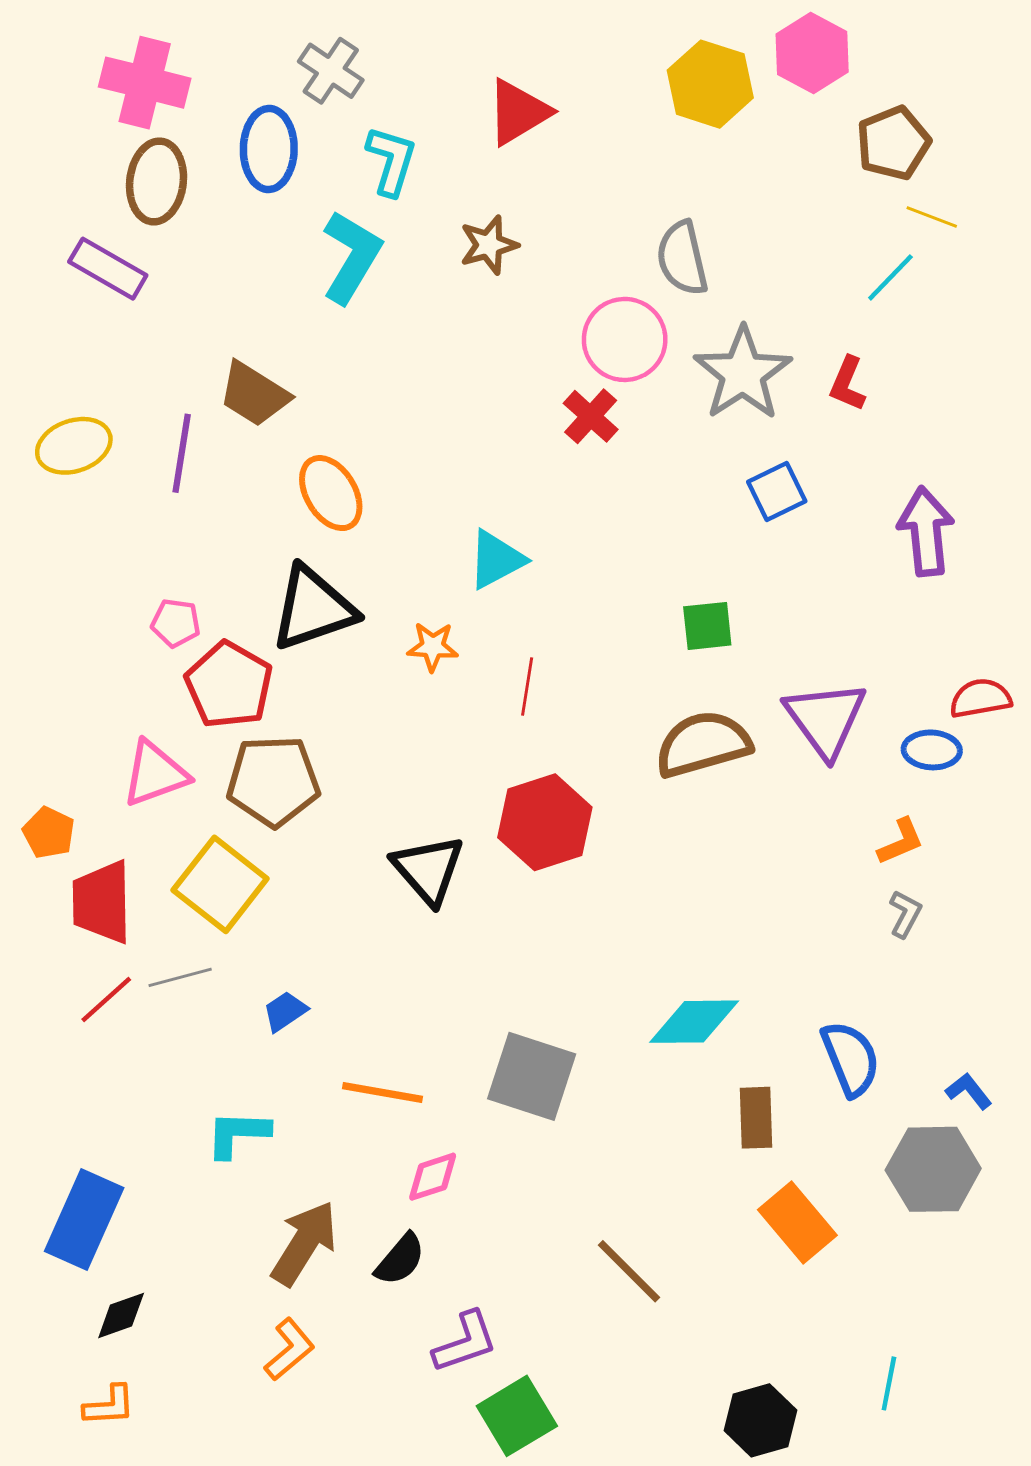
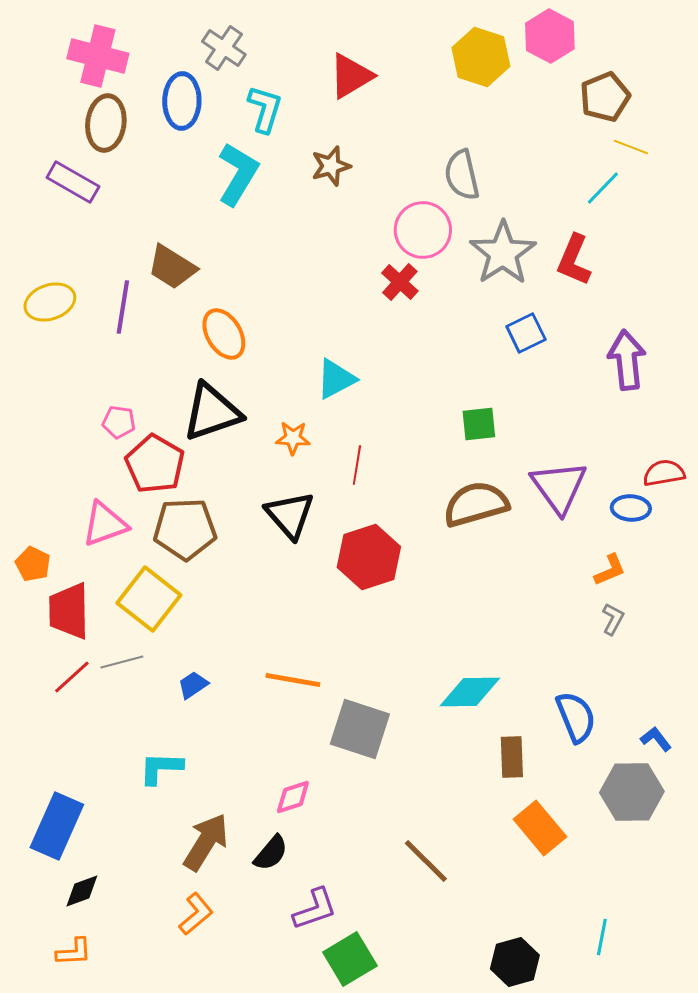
red L-shape: (848, 384) -> (574, 260), size x1.4
black triangle: (428, 870) -> (290, 515), moved
orange line: (382, 1093) -> (293, 680), moved

